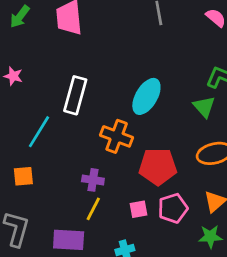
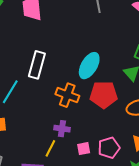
red pentagon: (158, 167) -> (104, 95), moved
purple cross: (93, 180) -> (62, 129), moved

